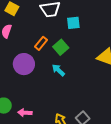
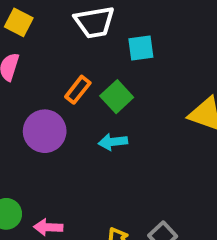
cyan arrow: (58, 70) -> (113, 142), turned -48

